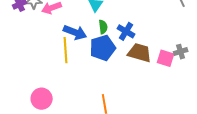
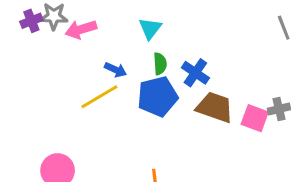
blue arrow: (75, 32) -> (116, 70), size x0.6
yellow line: (66, 50) -> (99, 97), turned 60

